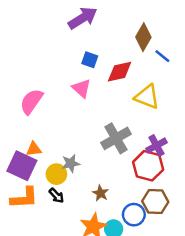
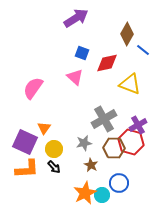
orange triangle: (34, 149) -> (44, 128), moved, turned -48
gray star: (71, 163) -> (84, 143), moved
brown hexagon: (155, 202) -> (114, 148), moved

